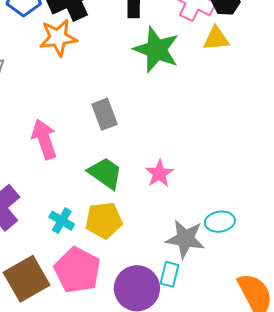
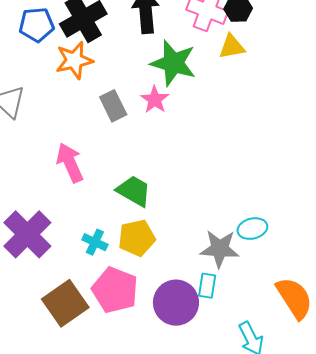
gray rectangle: (104, 114) -> (113, 106), moved
pink star: (159, 174) -> (155, 100), moved

